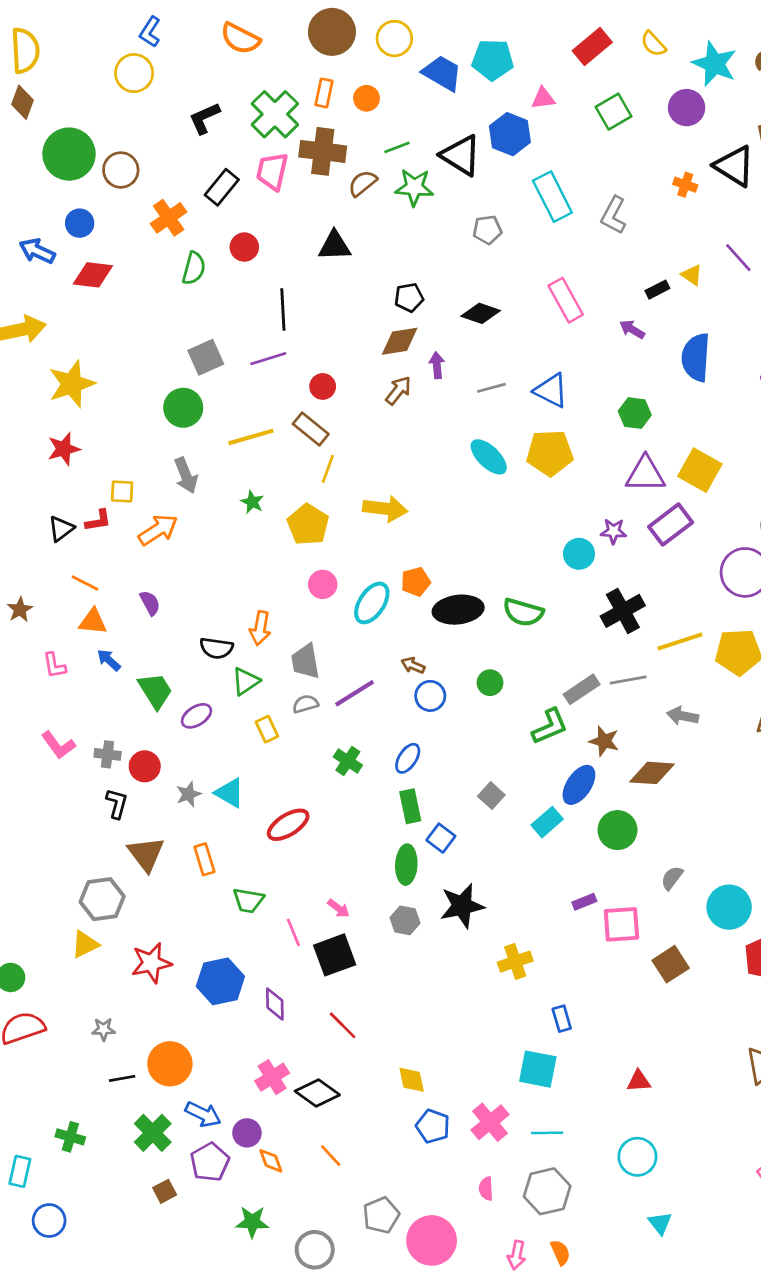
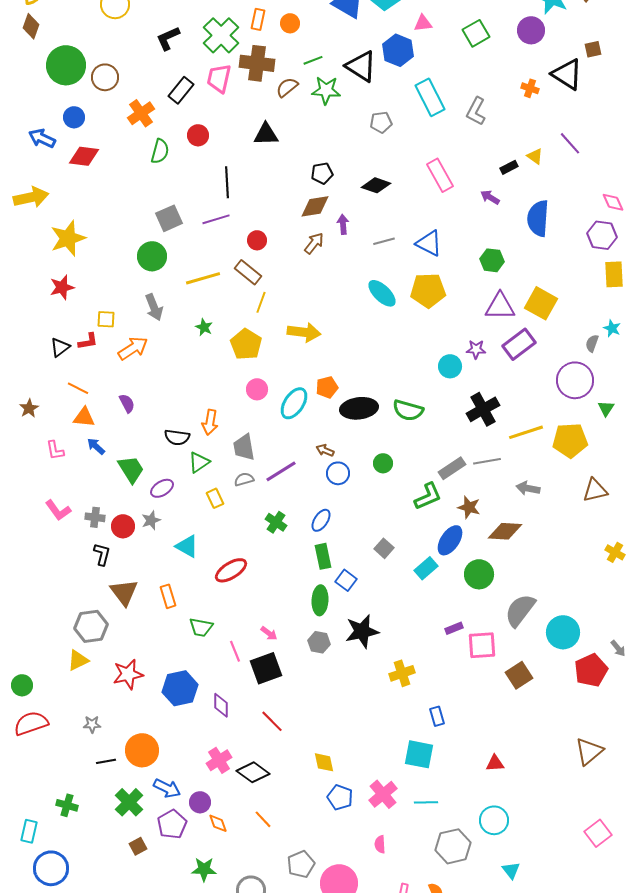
gray star: (189, 794) -> (151, 520), moved
gray semicircle: (672, 878) -> (520, 610), size x1.8
gray hexagon: (547, 1191) -> (453, 846), moved
blue circle: (49, 1221) -> (51, 868), size x1.4

